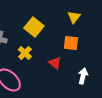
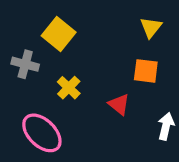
yellow square: (34, 27) -> (59, 34), moved

